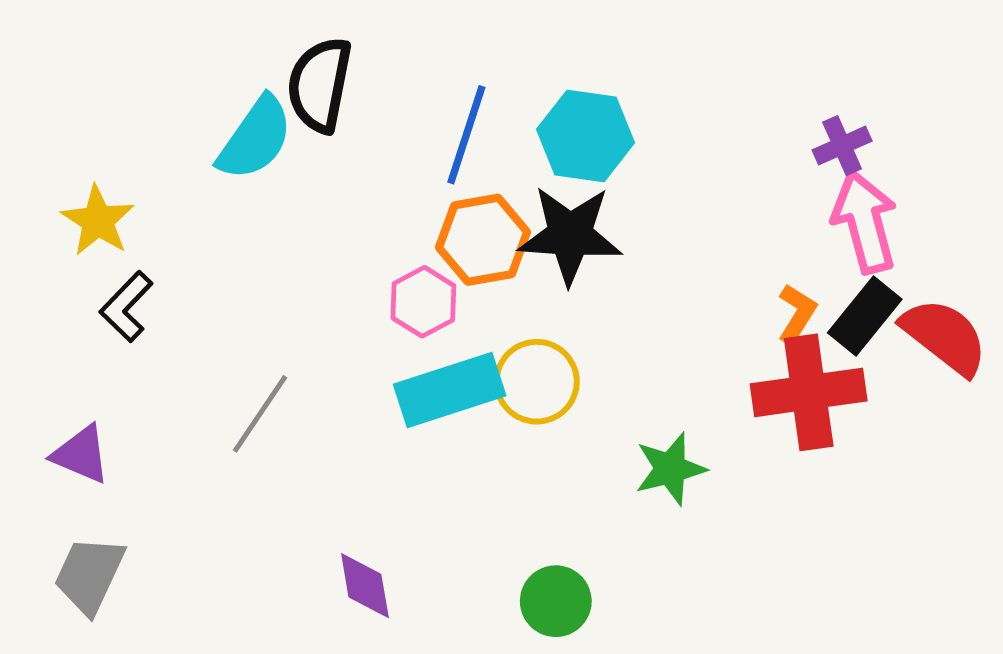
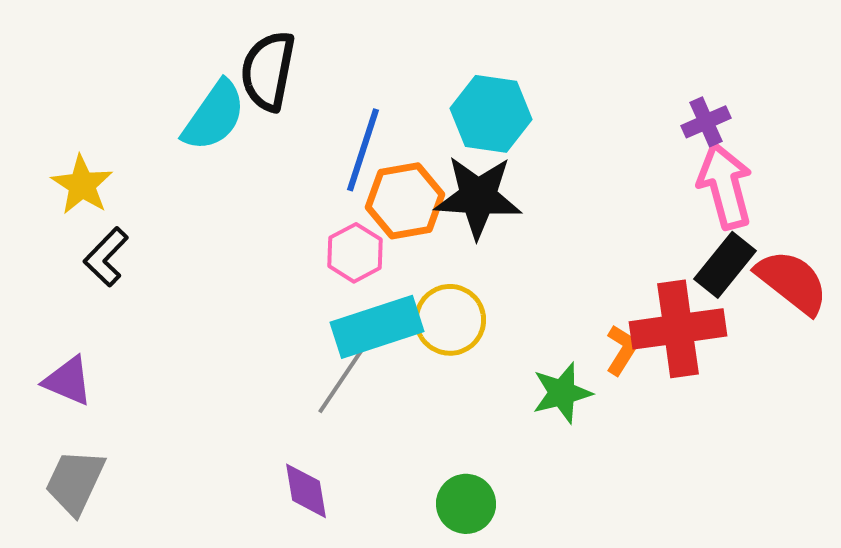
blue line: (466, 135) -> (363, 150), moved
orange L-shape: (797, 314) -> (622, 350), moved
gray line: (260, 414) -> (341, 381), moved

